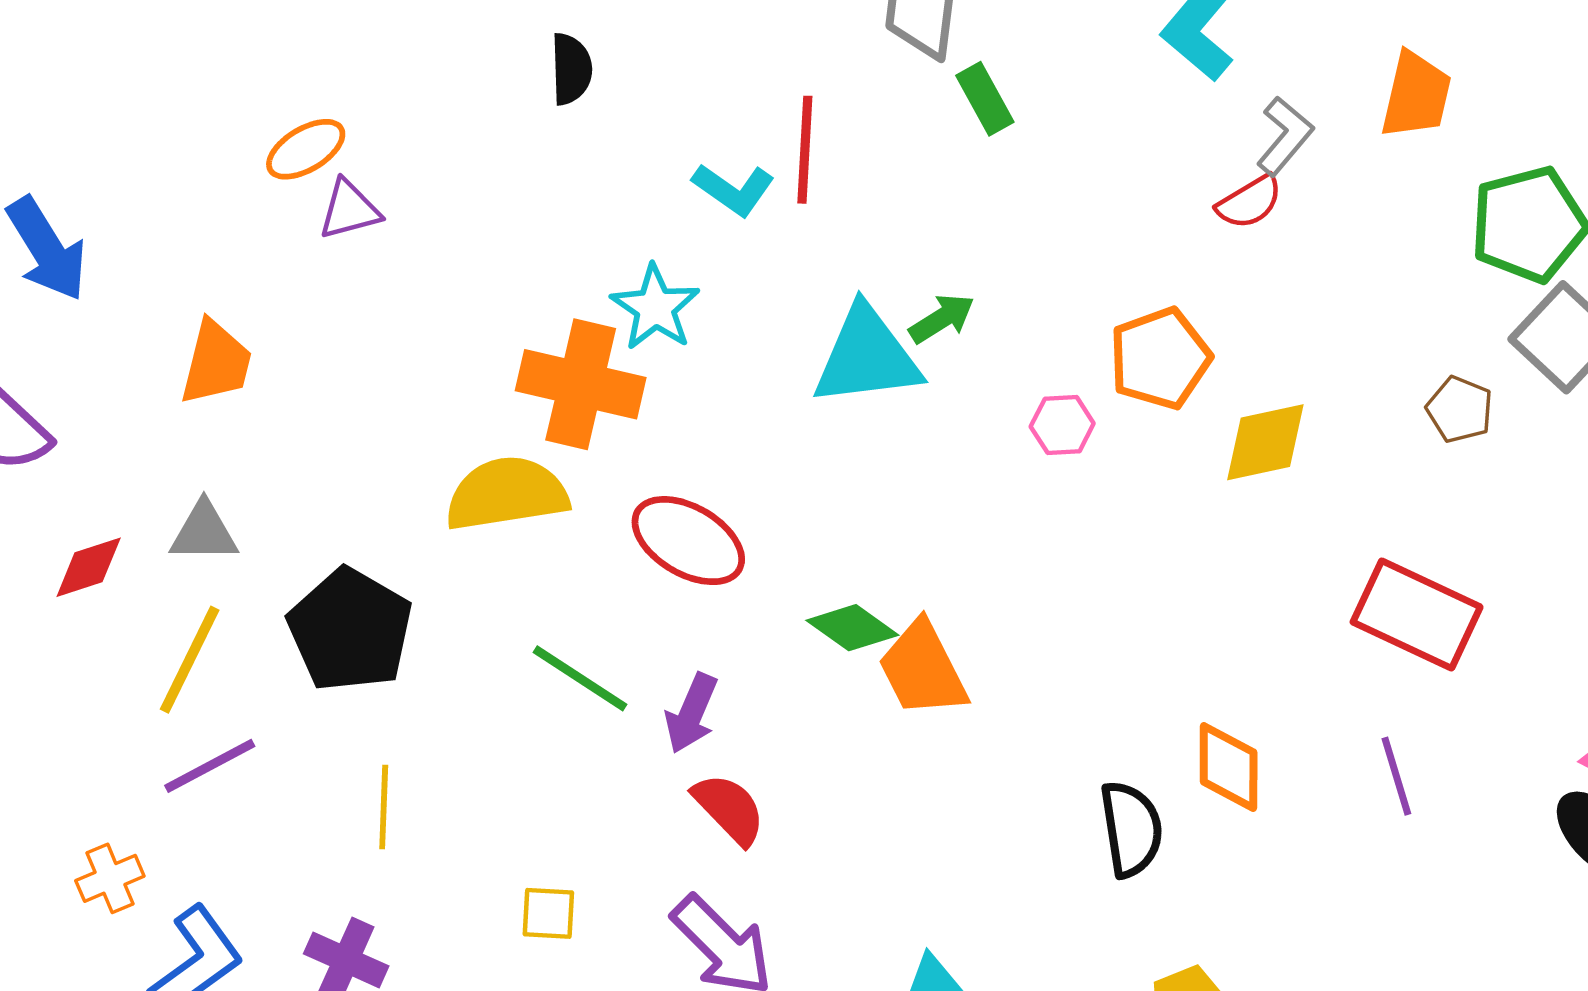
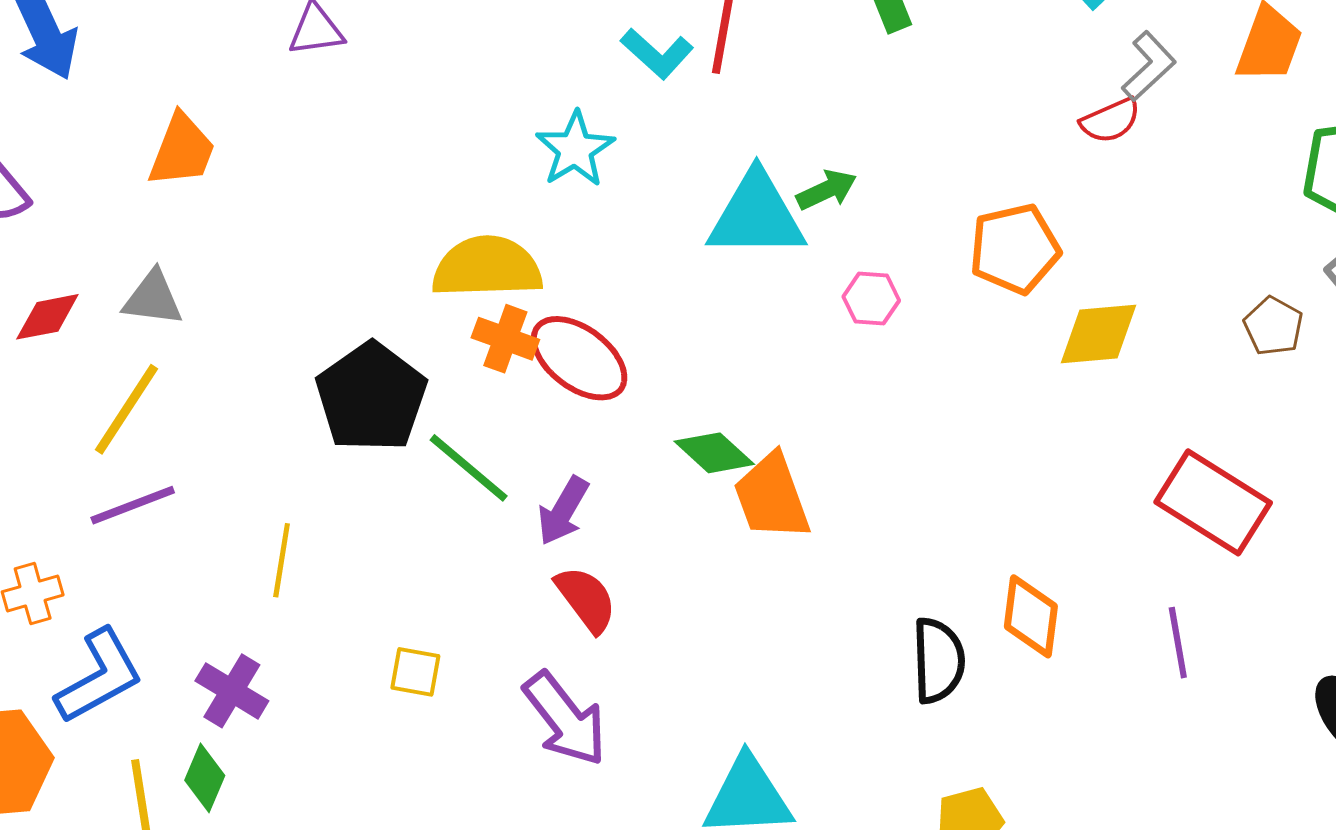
orange cross: (581, 384) -> (505, 339), moved, size x0.6
pink hexagon: (1062, 425) -> (871, 299), moved
yellow semicircle: (507, 494) -> (487, 267), moved
black pentagon: (350, 630) -> (371, 397), moved

